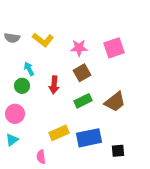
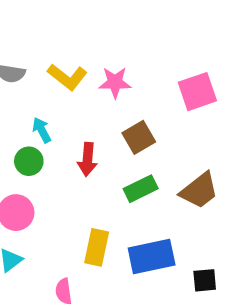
pink star: (79, 48) -> (115, 82), moved
yellow rectangle: (59, 133) -> (97, 247), turned -54

